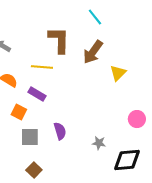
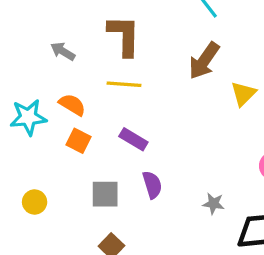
brown L-shape: (59, 40) -> (124, 36), moved
purple rectangle: (37, 94) -> (133, 139), moved
orange square: (19, 112) -> (78, 141), moved

